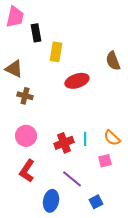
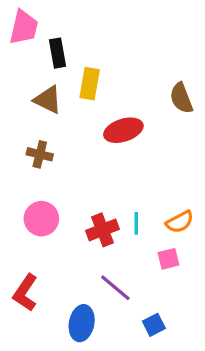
brown triangle: (14, 69) -> (48, 100), moved
orange semicircle: (112, 138) -> (180, 222), turned -72
red L-shape: (27, 171) -> (25, 293), moved

